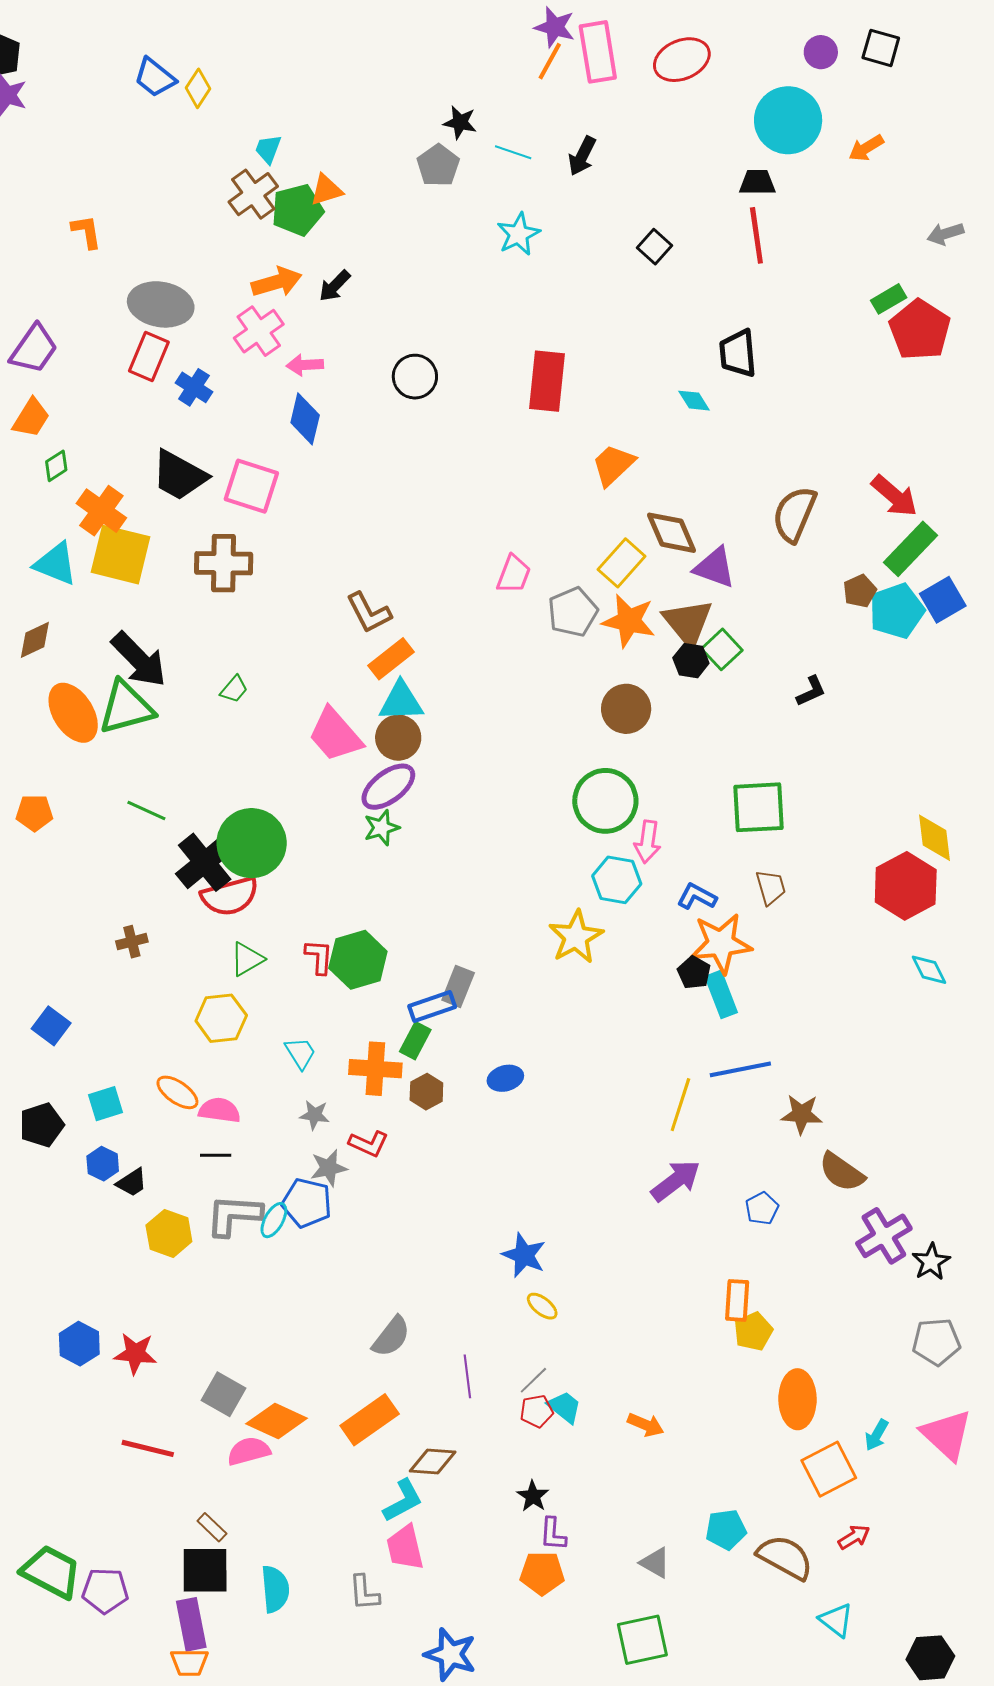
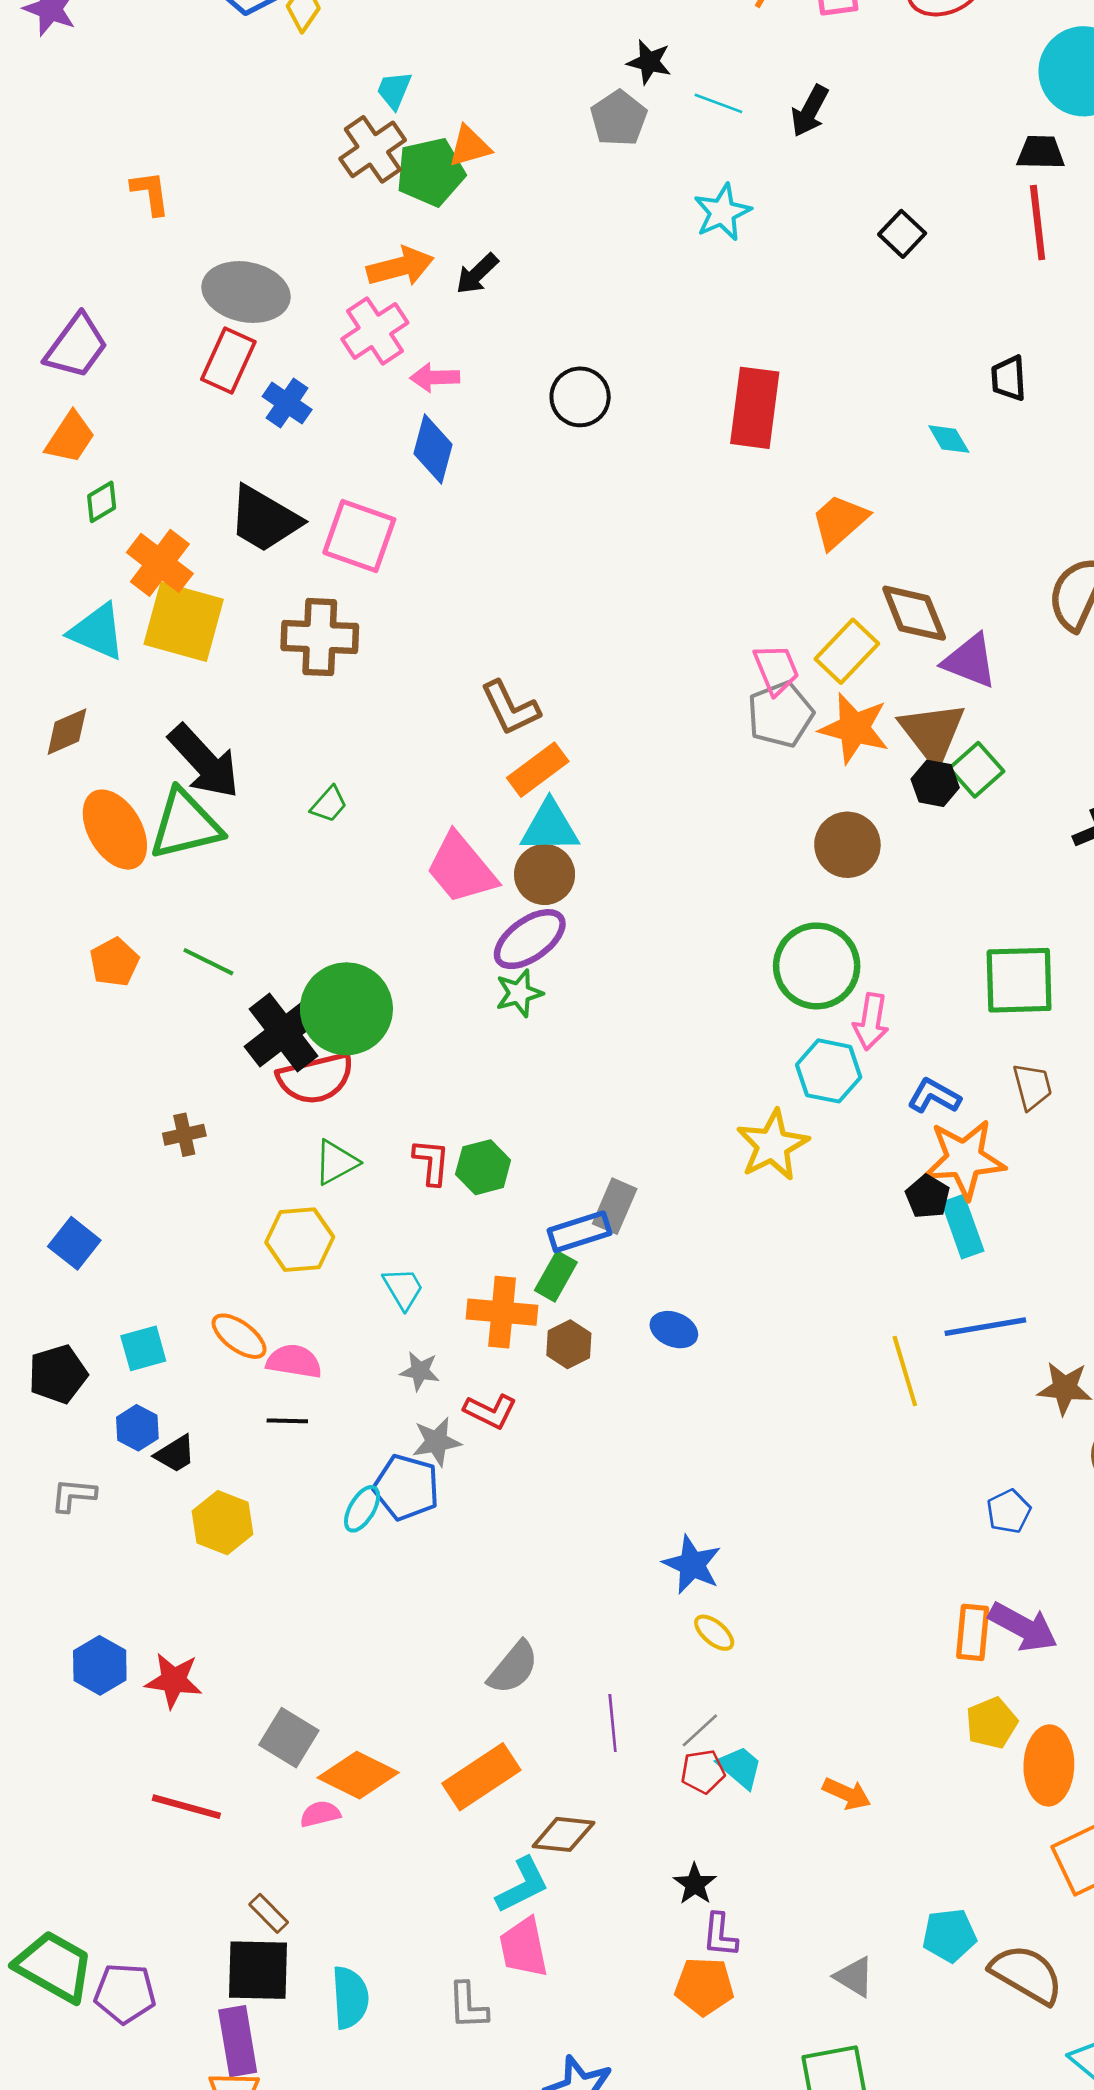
black trapezoid: (738, 353) -> (1009, 378), size x0.7
pink trapezoid: (514, 574) -> (776, 669), moved, turned -45
orange pentagon: (34, 813) -> (114, 962), moved, turned -30
green hexagon: (358, 960) -> (483, 1167), size x0.7
blue ellipse: (505, 1078) -> (674, 1330), turned 36
yellow line: (680, 1105) -> (905, 1371), turned -36
purple arrow: (676, 1181) -> (1023, 1627), moved, turned 64
gray L-shape: (234, 1215) -> (73, 1495), moved, size x0.6
yellow pentagon: (753, 1331) -> (992, 1723), moved
pink semicircle: (249, 1451) -> (320, 1814), size x0.7

